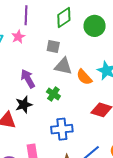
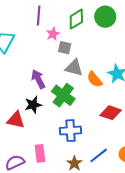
green circle: (95, 26) -> (105, 17), moved
pink star: (18, 37) -> (53, 34), moved
green cross: (53, 94) -> (63, 95), size x1.6

